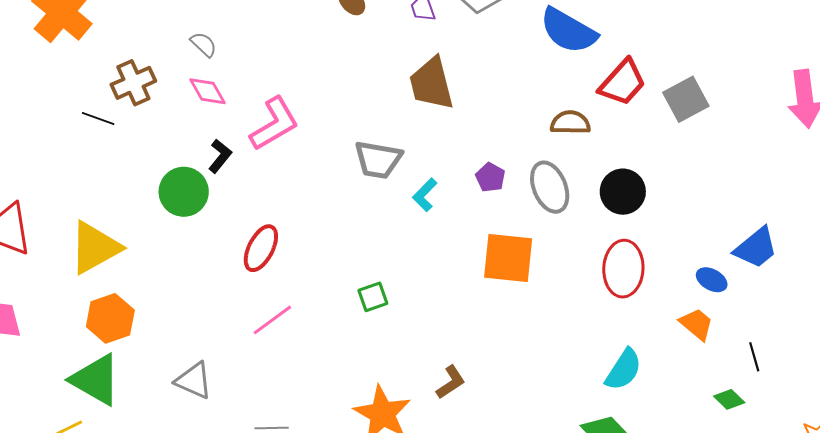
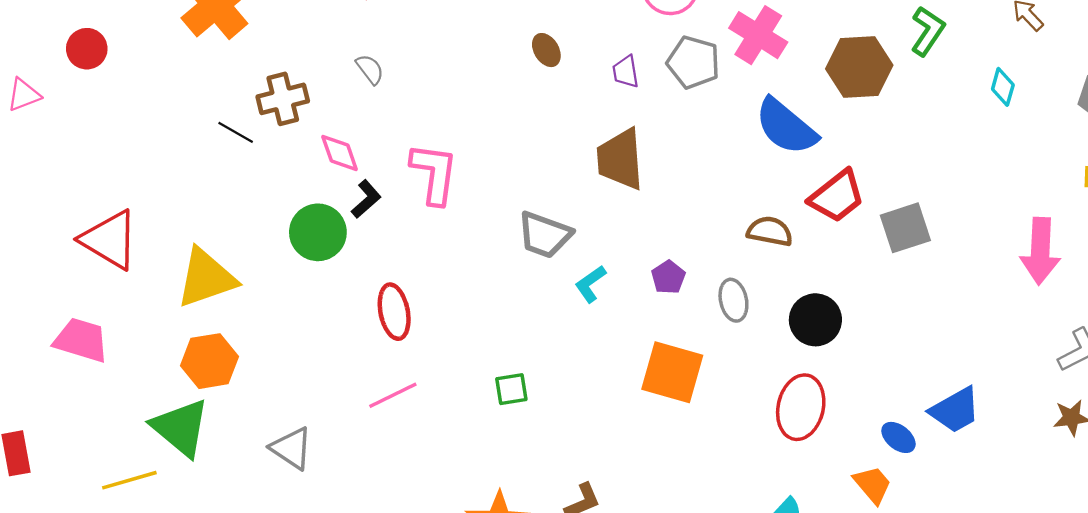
pink diamond: (208, 91) -> (340, 153), moved
pink L-shape: (274, 124) -> (434, 173), turned -62
gray ellipse: (550, 187) -> (733, 300), size x0.7
red ellipse: (261, 248) -> (394, 312), turned -48

